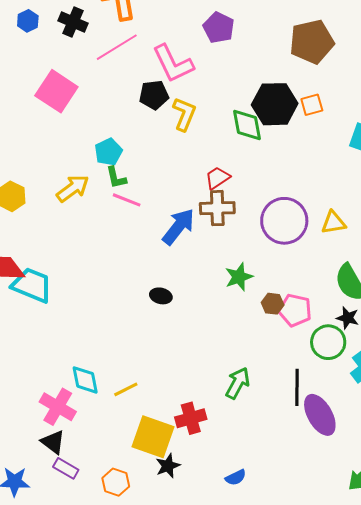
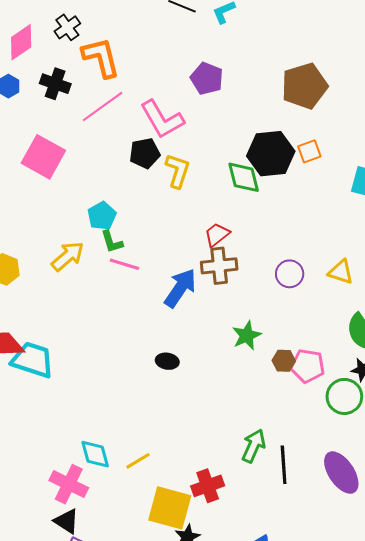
purple circle: (284, 221) -> (290, 274), size x0.6
yellow triangle: (333, 223) -> (341, 272), turned 32
black line: (297, 387) -> (284, 465), moved

